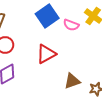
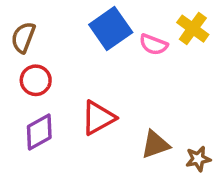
red triangle: (46, 54) -> (98, 118), moved

